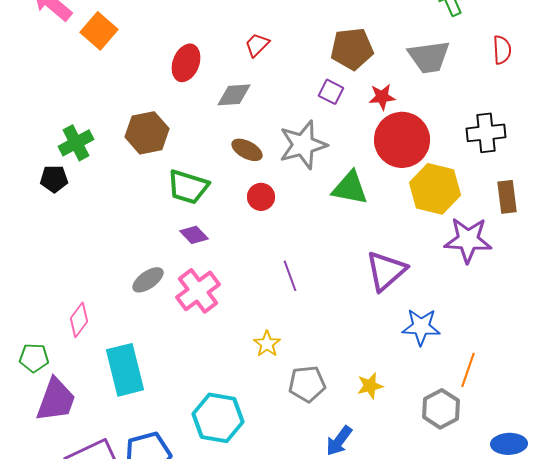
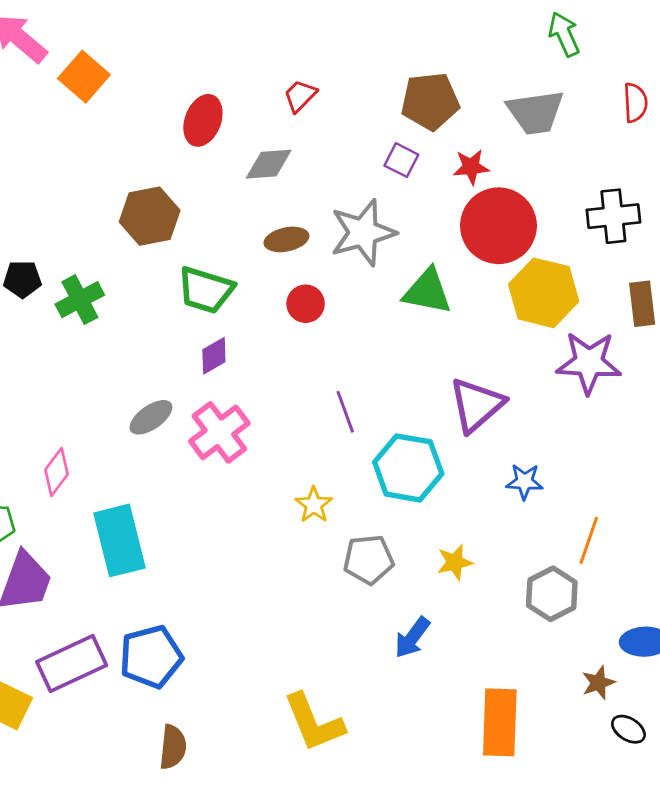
green cross: (76, 143) -> (80, 300), moved
brown ellipse: (247, 150) -> (286, 239), turned -40
purple diamond: (194, 235) -> (214, 356), turned -76
blue star: (421, 327) -> (524, 482), size x0.7
cyan hexagon: (218, 418) -> (408, 468), moved

